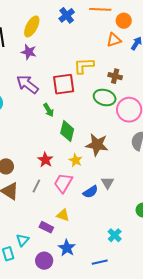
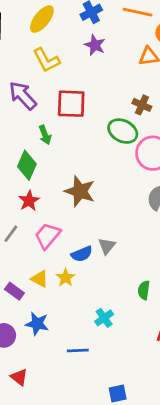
purple star: (29, 52) -> (95, 45), moved
yellow L-shape: (84, 66) -> (46, 60), moved, turned -125
green diamond: (67, 131) -> (27, 165), moved
brown star: (97, 145) -> (80, 191), moved
yellow star: (76, 160) -> (66, 278), moved
blue star: (67, 248) -> (37, 324), turned -30

